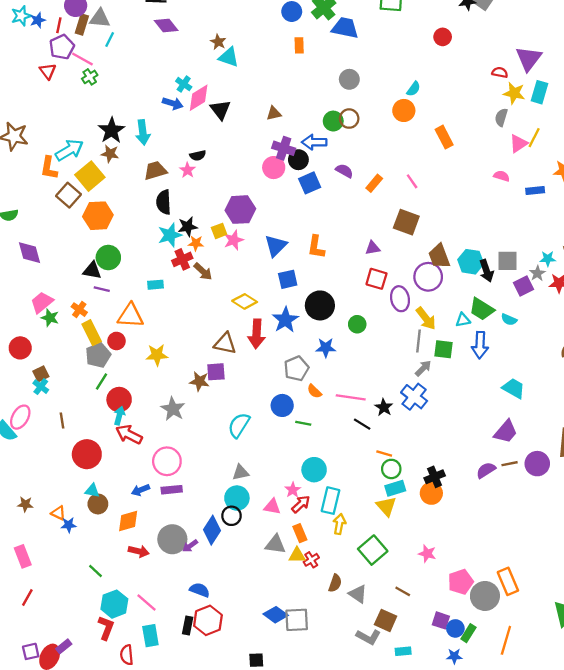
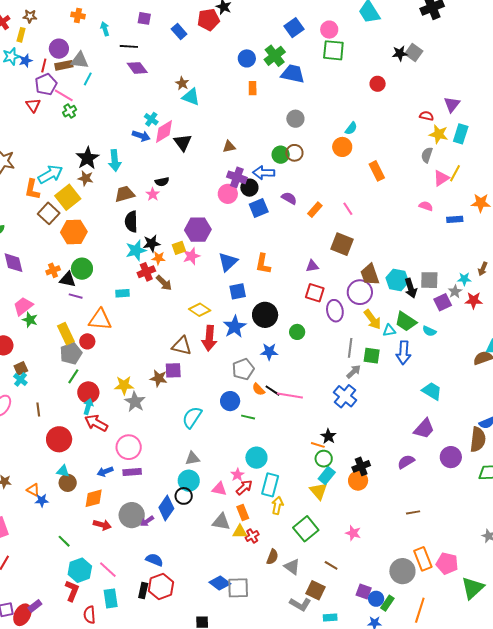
brown rectangle: (82, 25) -> (64, 65), turned 60
purple triangle: (529, 59) -> (452, 104), size x0.7
orange cross: (79, 310) -> (53, 270), moved, turned 32
yellow arrow: (426, 318) -> (373, 319), moved
yellow star: (157, 355) -> (124, 385), moved
black star: (384, 407) -> (328, 436), moved
black line: (362, 424) -> (273, 391), moved
brown line: (510, 464) -> (413, 512), moved
cyan rectangle: (395, 488) -> (327, 475), turned -36
pink pentagon: (461, 582) -> (447, 563), moved, turned 30

